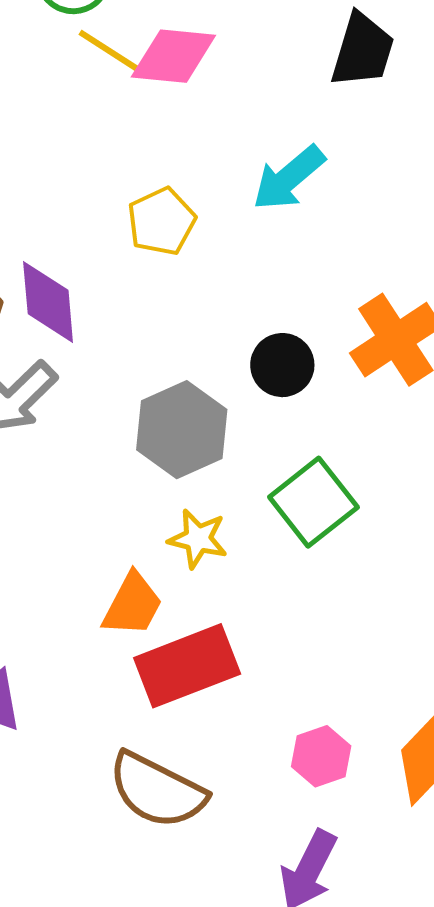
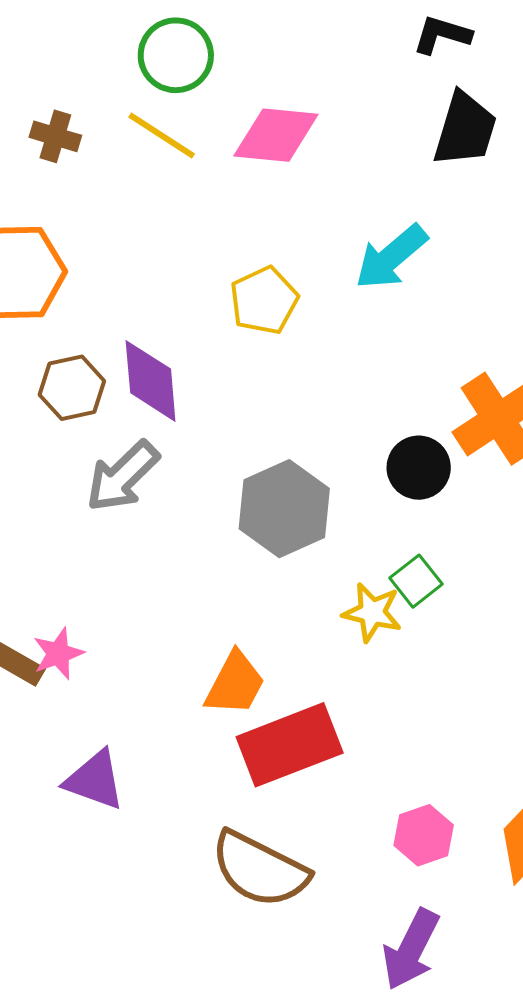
yellow line: (112, 53) -> (162, 136), moved
black circle: (282, 365) -> (419, 468), moved
green square: (313, 502) -> (416, 581), size x0.6
yellow star: (198, 539) -> (372, 612), moved

